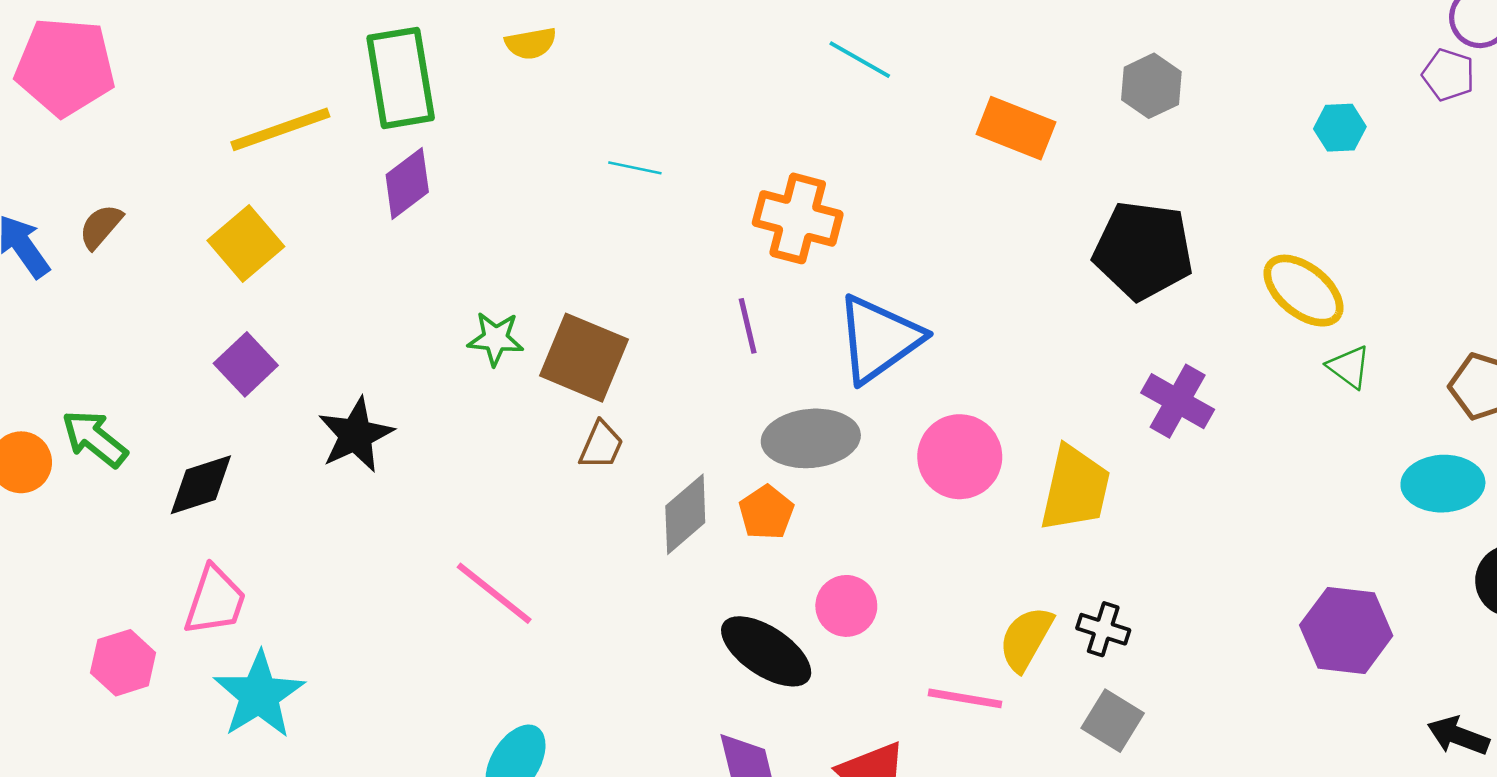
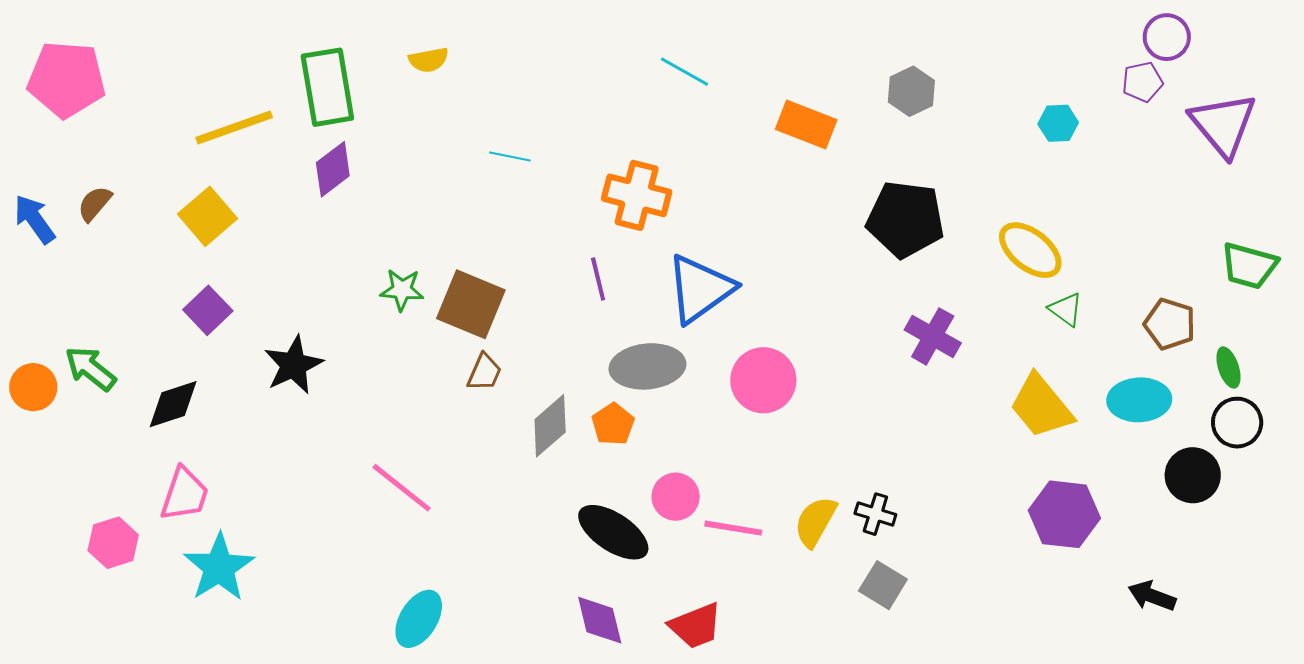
purple pentagon: (1448, 75) -> (1142, 82), turned -30
yellow trapezoid: (1075, 489) -> (1041, 406), moved, turned 128
pink line: (965, 698) -> (733, 528), moved

